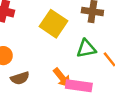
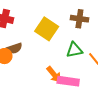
brown semicircle: (20, 78) -> (14, 48), moved

